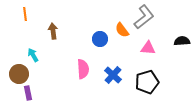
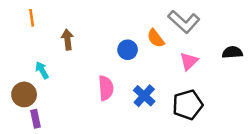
gray L-shape: (144, 17) -> (184, 22), turned 80
pink triangle: (148, 48) -> (189, 61), turned -49

